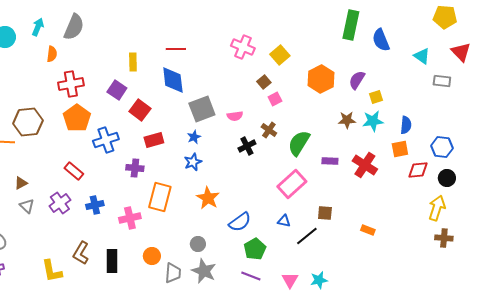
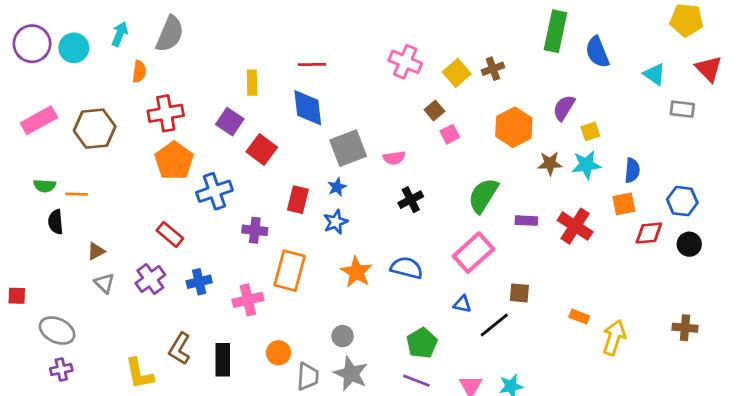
orange hexagon: (321, 79) -> (514, 127), moved
brown hexagon: (28, 122) -> (95, 129), moved
brown cross: (269, 130) -> (493, 69), moved, turned 35
red rectangle: (154, 140) -> (298, 200), moved, turned -60
yellow arrow: (437, 208) -> (614, 337), moved
blue semicircle: (240, 222) -> (407, 268), moved, turned -130

